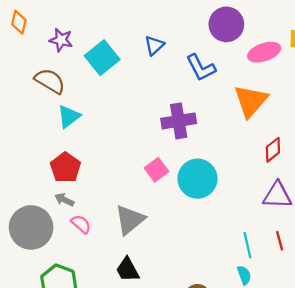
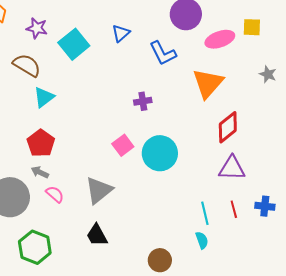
purple cross: (179, 121) -> (143, 101), size x0.6
red diamond: (273, 150) -> (228, 127), size x1.4

